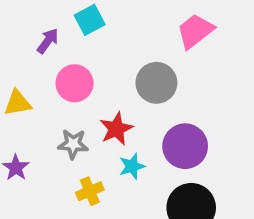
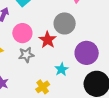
red star: (116, 129) -> (48, 40), moved
gray star: (73, 144) -> (26, 55), moved

